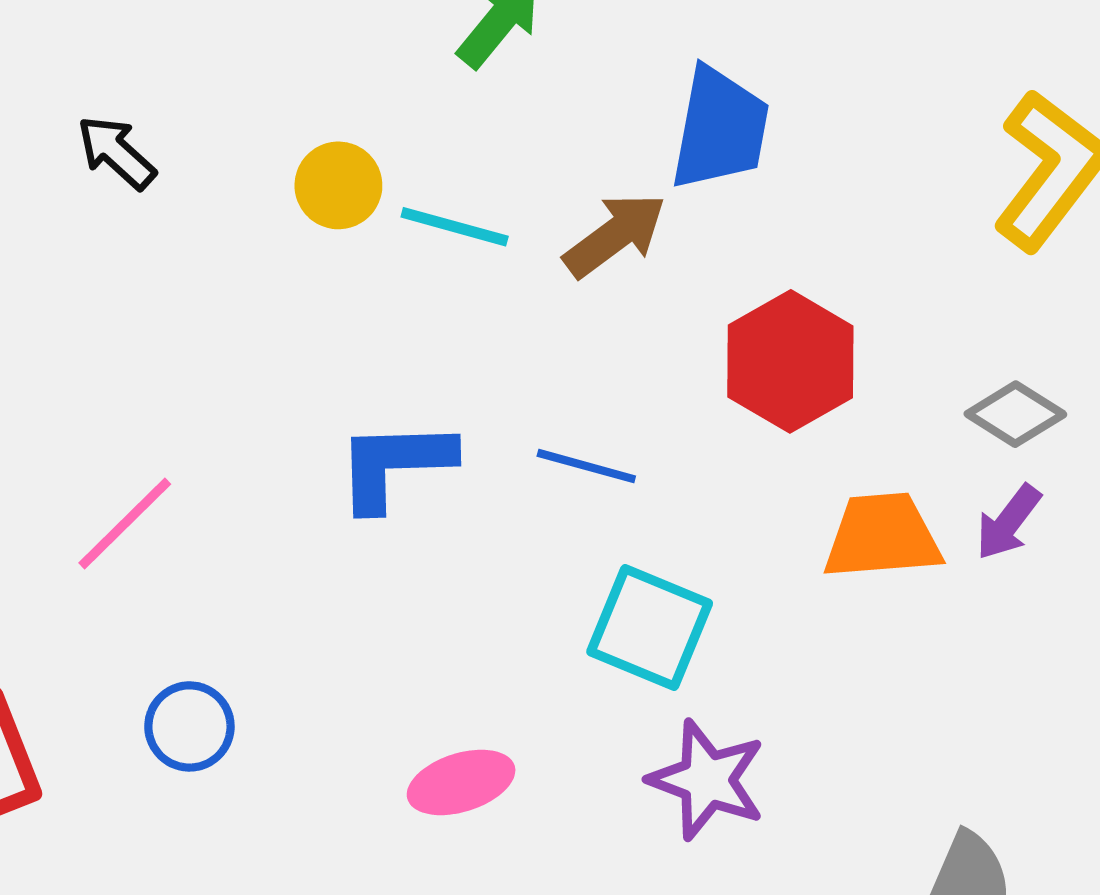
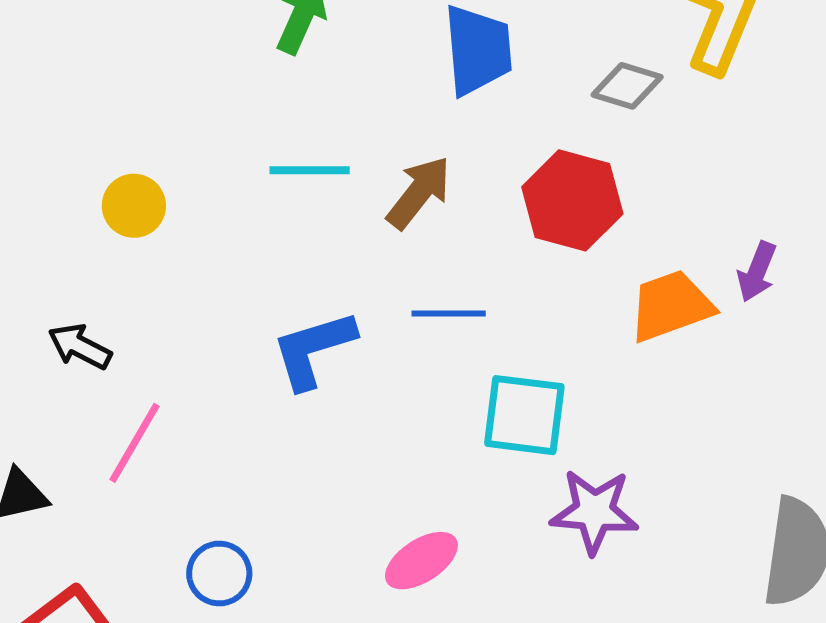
black arrow: (116, 152) -> (80, 347), moved
yellow circle: (338, 185) -> (134, 206), moved
brown arrow: (615, 235) -> (419, 192), moved
gray diamond: (1015, 414) -> (627, 86), moved

